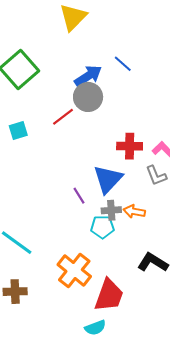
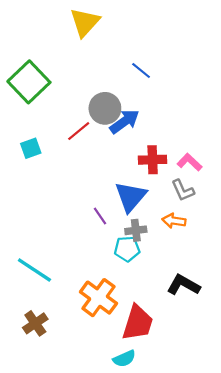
blue arrow: (88, 76) -> (124, 122), moved
orange arrow: (134, 211) -> (174, 221), moved
brown cross: (15, 292) -> (35, 323), turned -30

